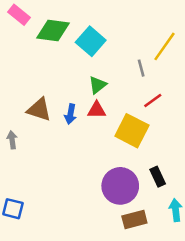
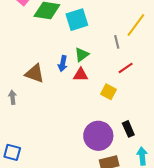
cyan square: (91, 41) -> (77, 20), turned 30
blue arrow: (70, 114) -> (63, 64), moved
yellow square: (132, 131) -> (109, 92), size x0.6

